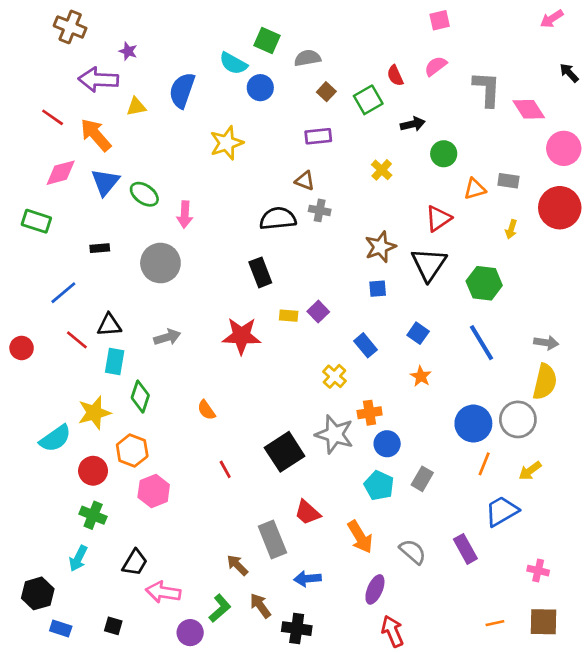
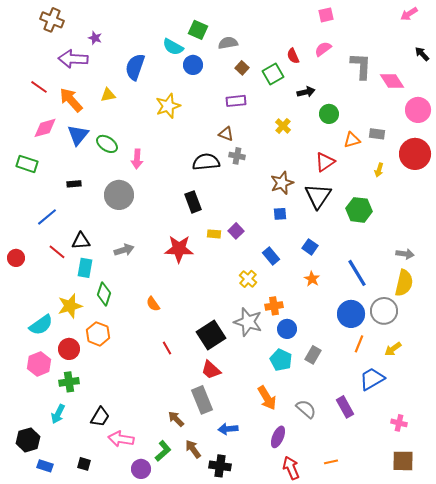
yellow triangle: (136, 107) -> (108, 95), moved
blue line: (481, 343) -> (357, 273), moved
pink hexagon: (154, 491) -> (39, 364), moved
red trapezoid: (307, 513) -> (211, 370), moved
green cross: (93, 515) -> (69, 382), turned -30
orange line: (495, 623) -> (331, 462), moved

